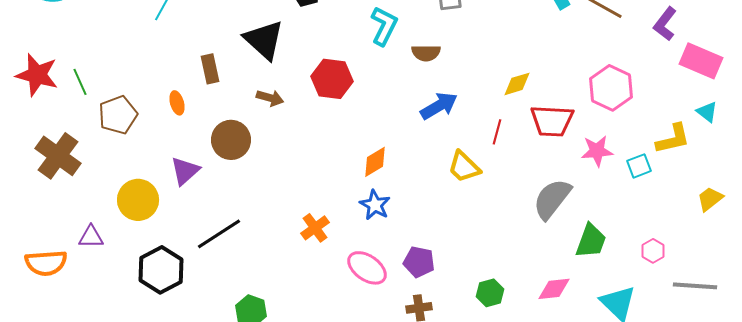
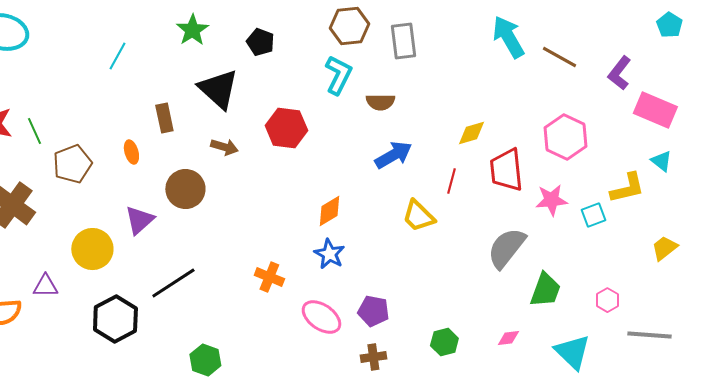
red trapezoid: (552, 121) -> (506, 170), turned 81
orange cross: (315, 228) -> (269, 277), turned -32
pink diamond: (554, 289) -> (508, 338), size x0.7

